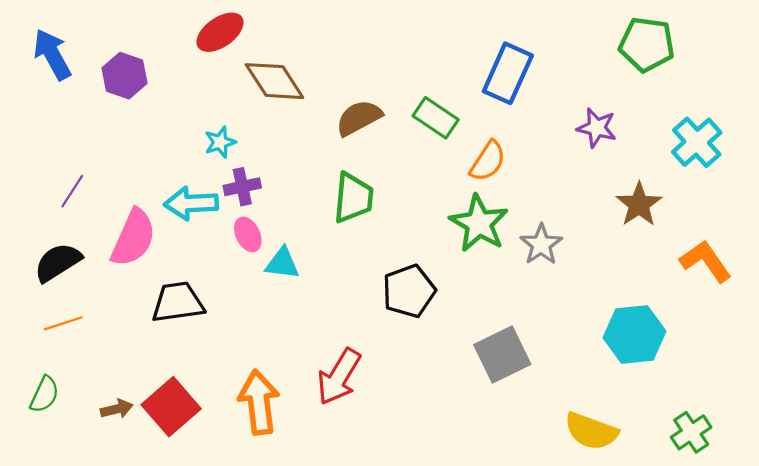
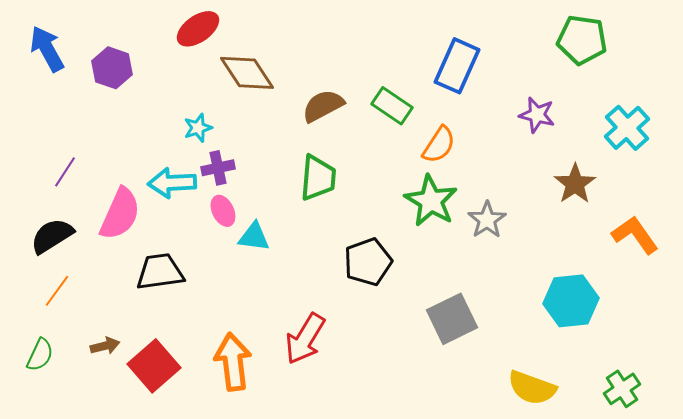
orange line: (63, 323) -> (57, 291), turned -36
brown arrow: (117, 409) -> (105, 346), moved

